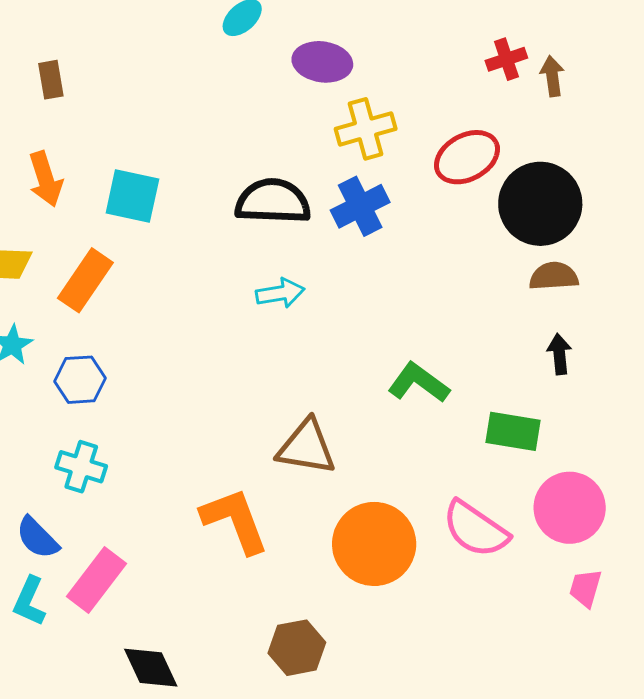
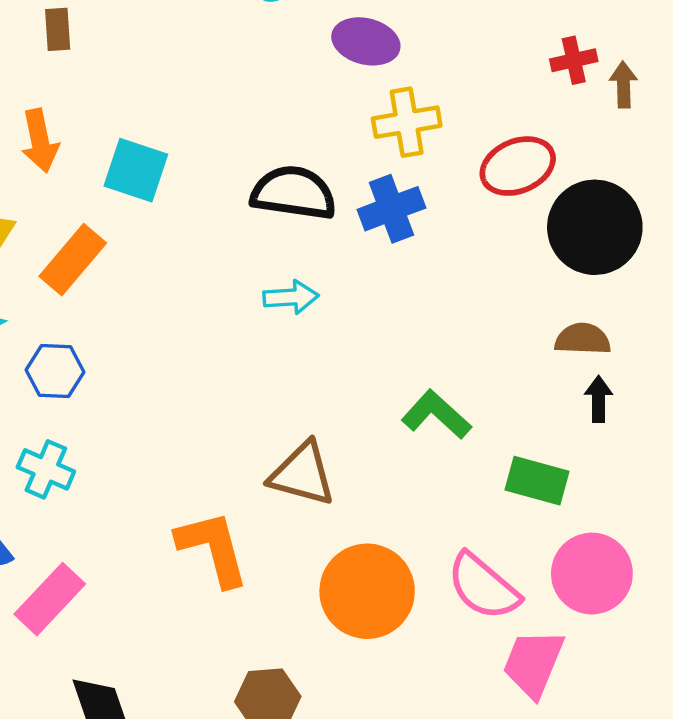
brown semicircle: (554, 276) -> (583, 339), moved
pink trapezoid: (585, 588) -> (533, 663), moved, size x1.6

